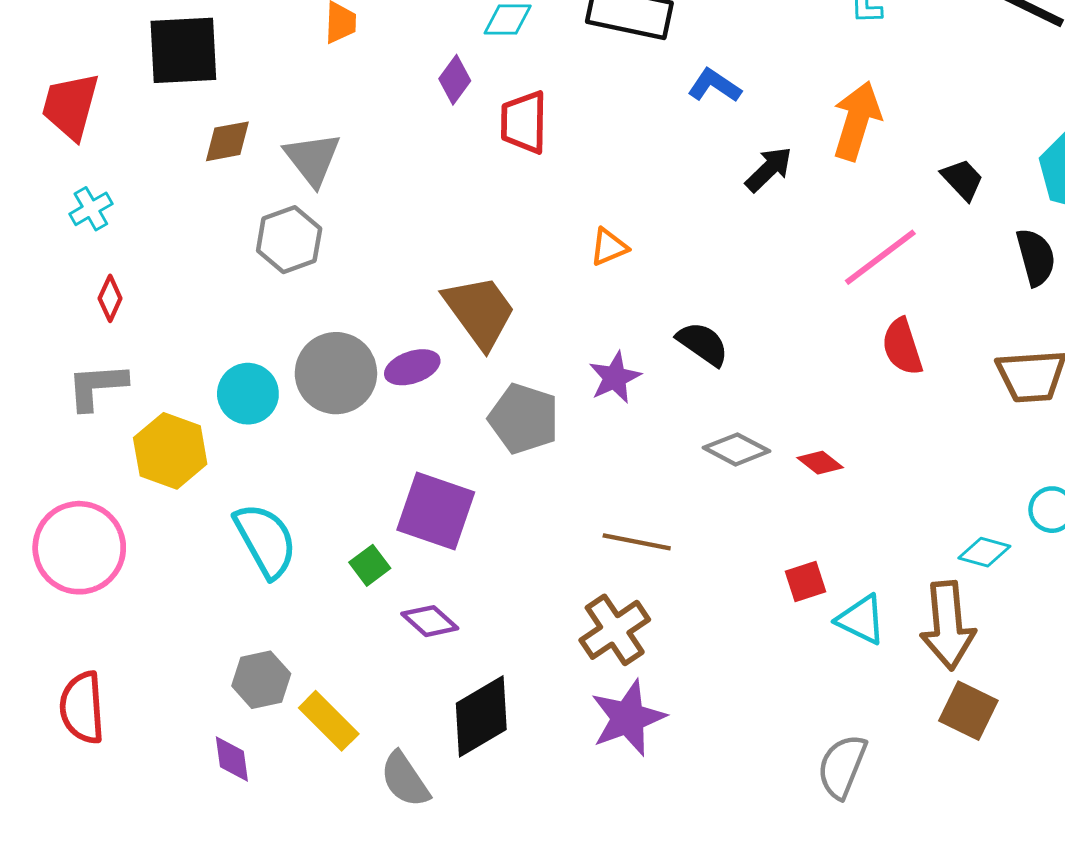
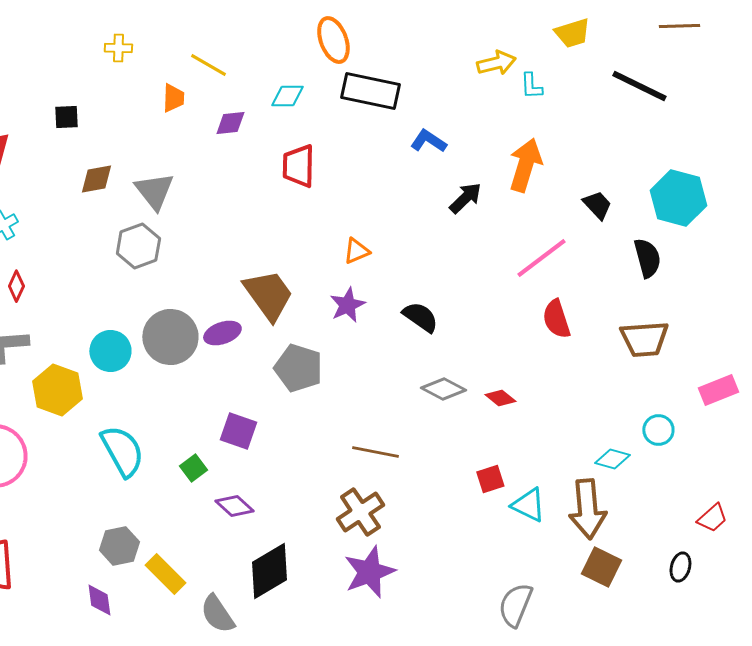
black square: (183, 50) -> (66, 117), size x0.5
purple diamond: (455, 80) -> (230, 123), moved, turned 48
purple star: (615, 378) -> (347, 305), moved
purple square: (436, 511) -> (238, 431), size x0.7

